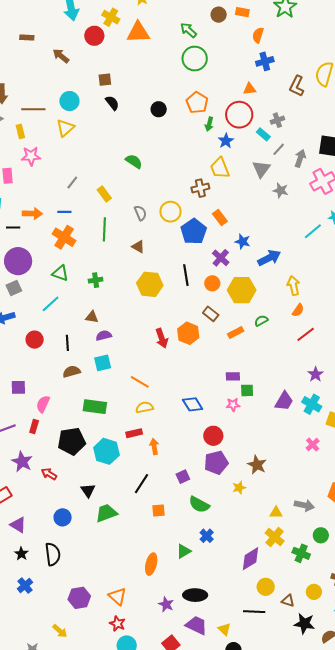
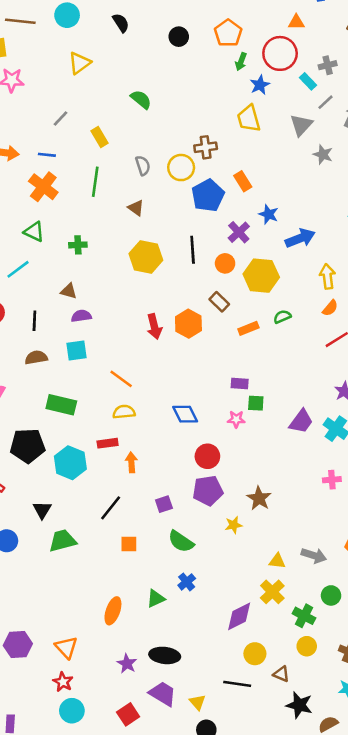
yellow triangle: (65, 128) -> (79, 63), moved
brown cross: (200, 188) -> (206, 147), moved
pink cross: (313, 445) -> (332, 480), turned 32
yellow circle: (314, 592) -> (307, 646), moved

